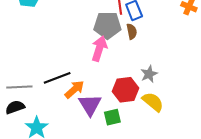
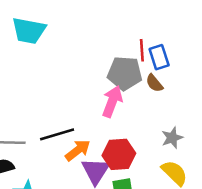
brown semicircle: (132, 32) -> (154, 83), turned 147
red hexagon: (126, 90) -> (119, 154), moved

